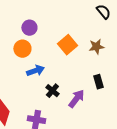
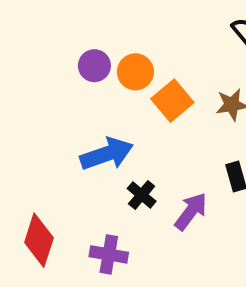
orange circle: (22, 49) -> (135, 72), moved
blue arrow: (35, 71) -> (107, 154), size x1.4

